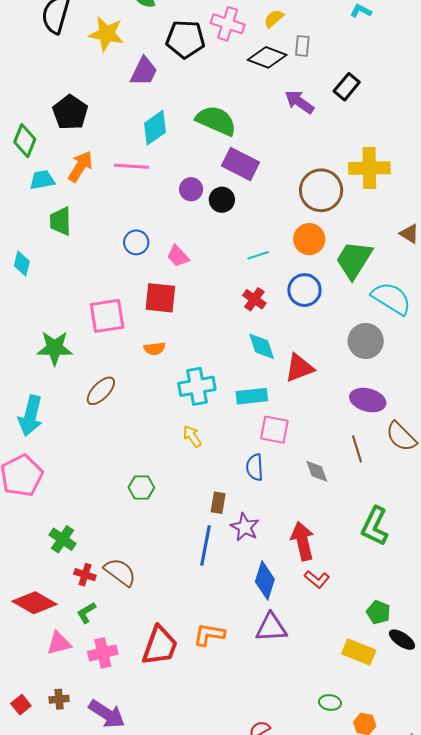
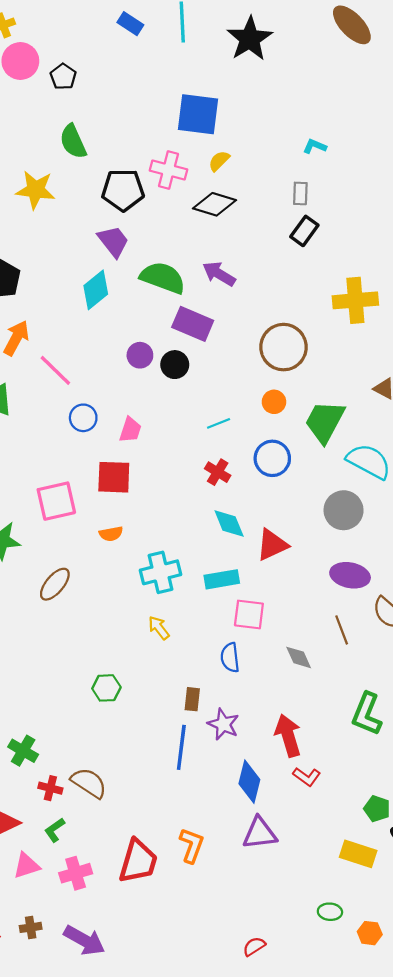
gray rectangle: (302, 46) -> (300, 193), moved
purple trapezoid: (144, 71) -> (113, 241), moved, turned -60
purple arrow: (299, 102) -> (219, 274), moved
pink line: (131, 166) -> (55, 370), moved, turned 44
yellow cross: (369, 168) -> (355, 300), moved
orange circle: (309, 239) -> (274, 402), size x0.7
pink trapezoid: (178, 256) -> (130, 430), turned -115
orange L-shape: (209, 635) -> (192, 845), turned 104

